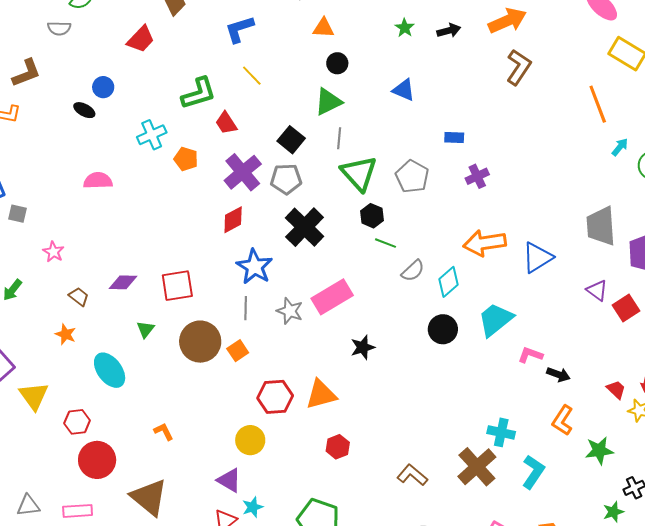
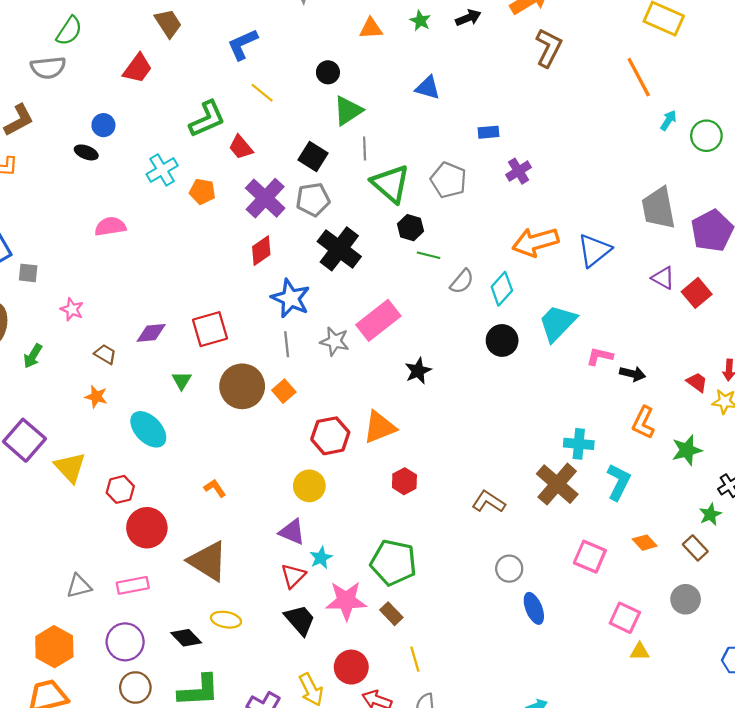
gray semicircle: (59, 28) -> (48, 68), size x1.4
orange triangle: (323, 28) -> (371, 28), moved
black circle: (337, 63) -> (328, 72), moved

